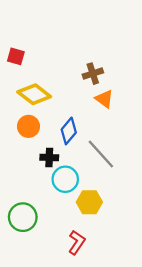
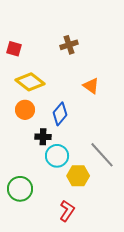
brown cross: (93, 74) -> (69, 45), moved
gray line: (101, 154) -> (102, 155), moved

